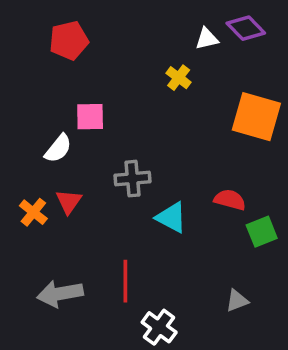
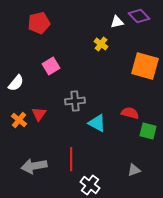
pink square: (90, 117) -> (51, 66), turned -30
white semicircle: (58, 148) -> (16, 83), moved
green square: (262, 232) -> (148, 131), turned 36

